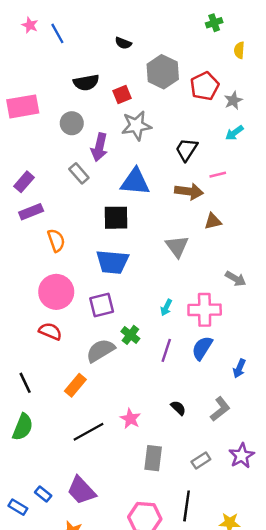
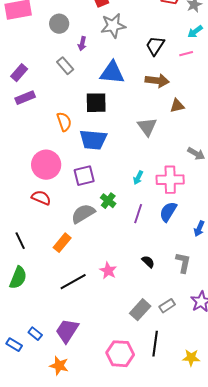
purple arrow: (99, 147) -> (82, 44), size x0.6
pink line: (218, 175) -> (186, 54), moved
orange semicircle: (56, 240) -> (64, 122), moved
gray L-shape: (220, 409) -> (183, 263), turned -40
gray rectangle: (153, 458) -> (140, 310), moved, turned 35
purple trapezoid: (81, 490) -> (67, 331), turned 76

